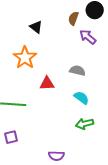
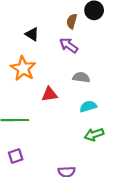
purple arrow: (88, 37) -> (69, 45), moved
cyan semicircle: (81, 98) -> (88, 106), turned -49

